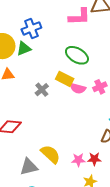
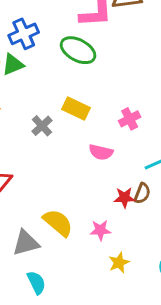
green ellipse: (77, 55) -> (78, 50), moved
pink semicircle: (78, 88) -> (101, 152), moved
red star: (94, 159) -> (124, 198), moved

